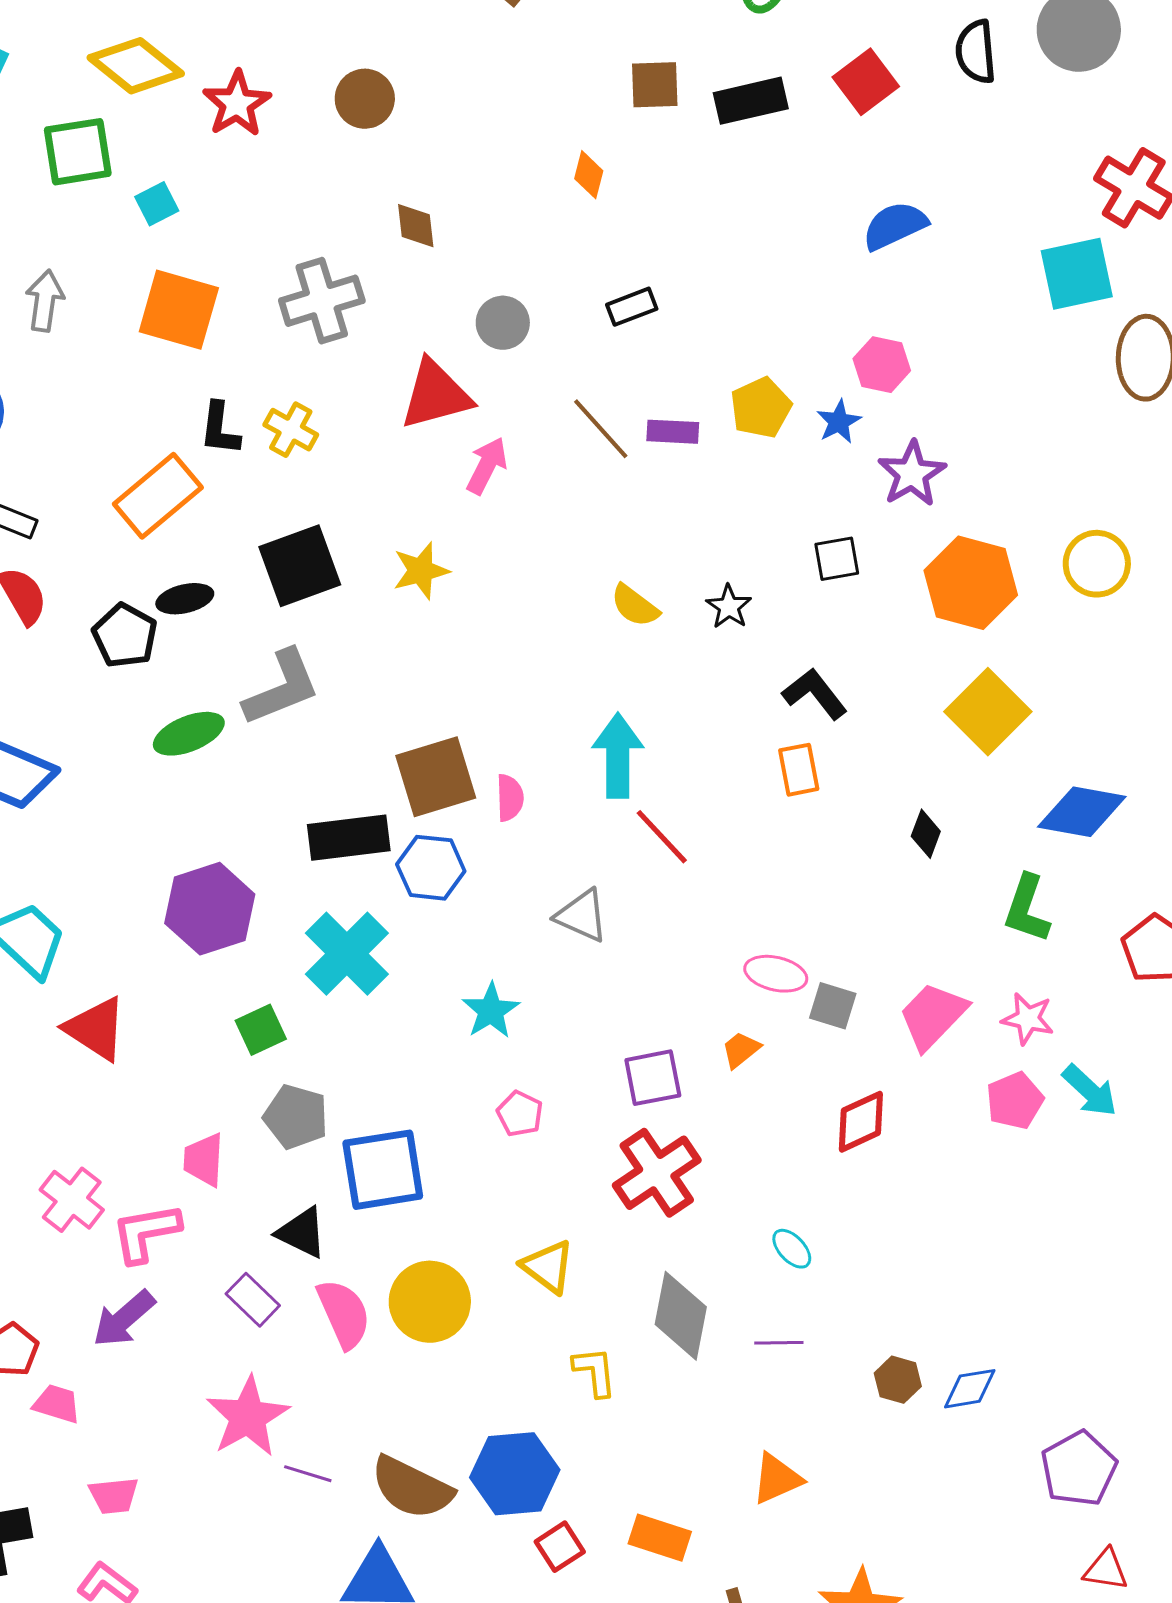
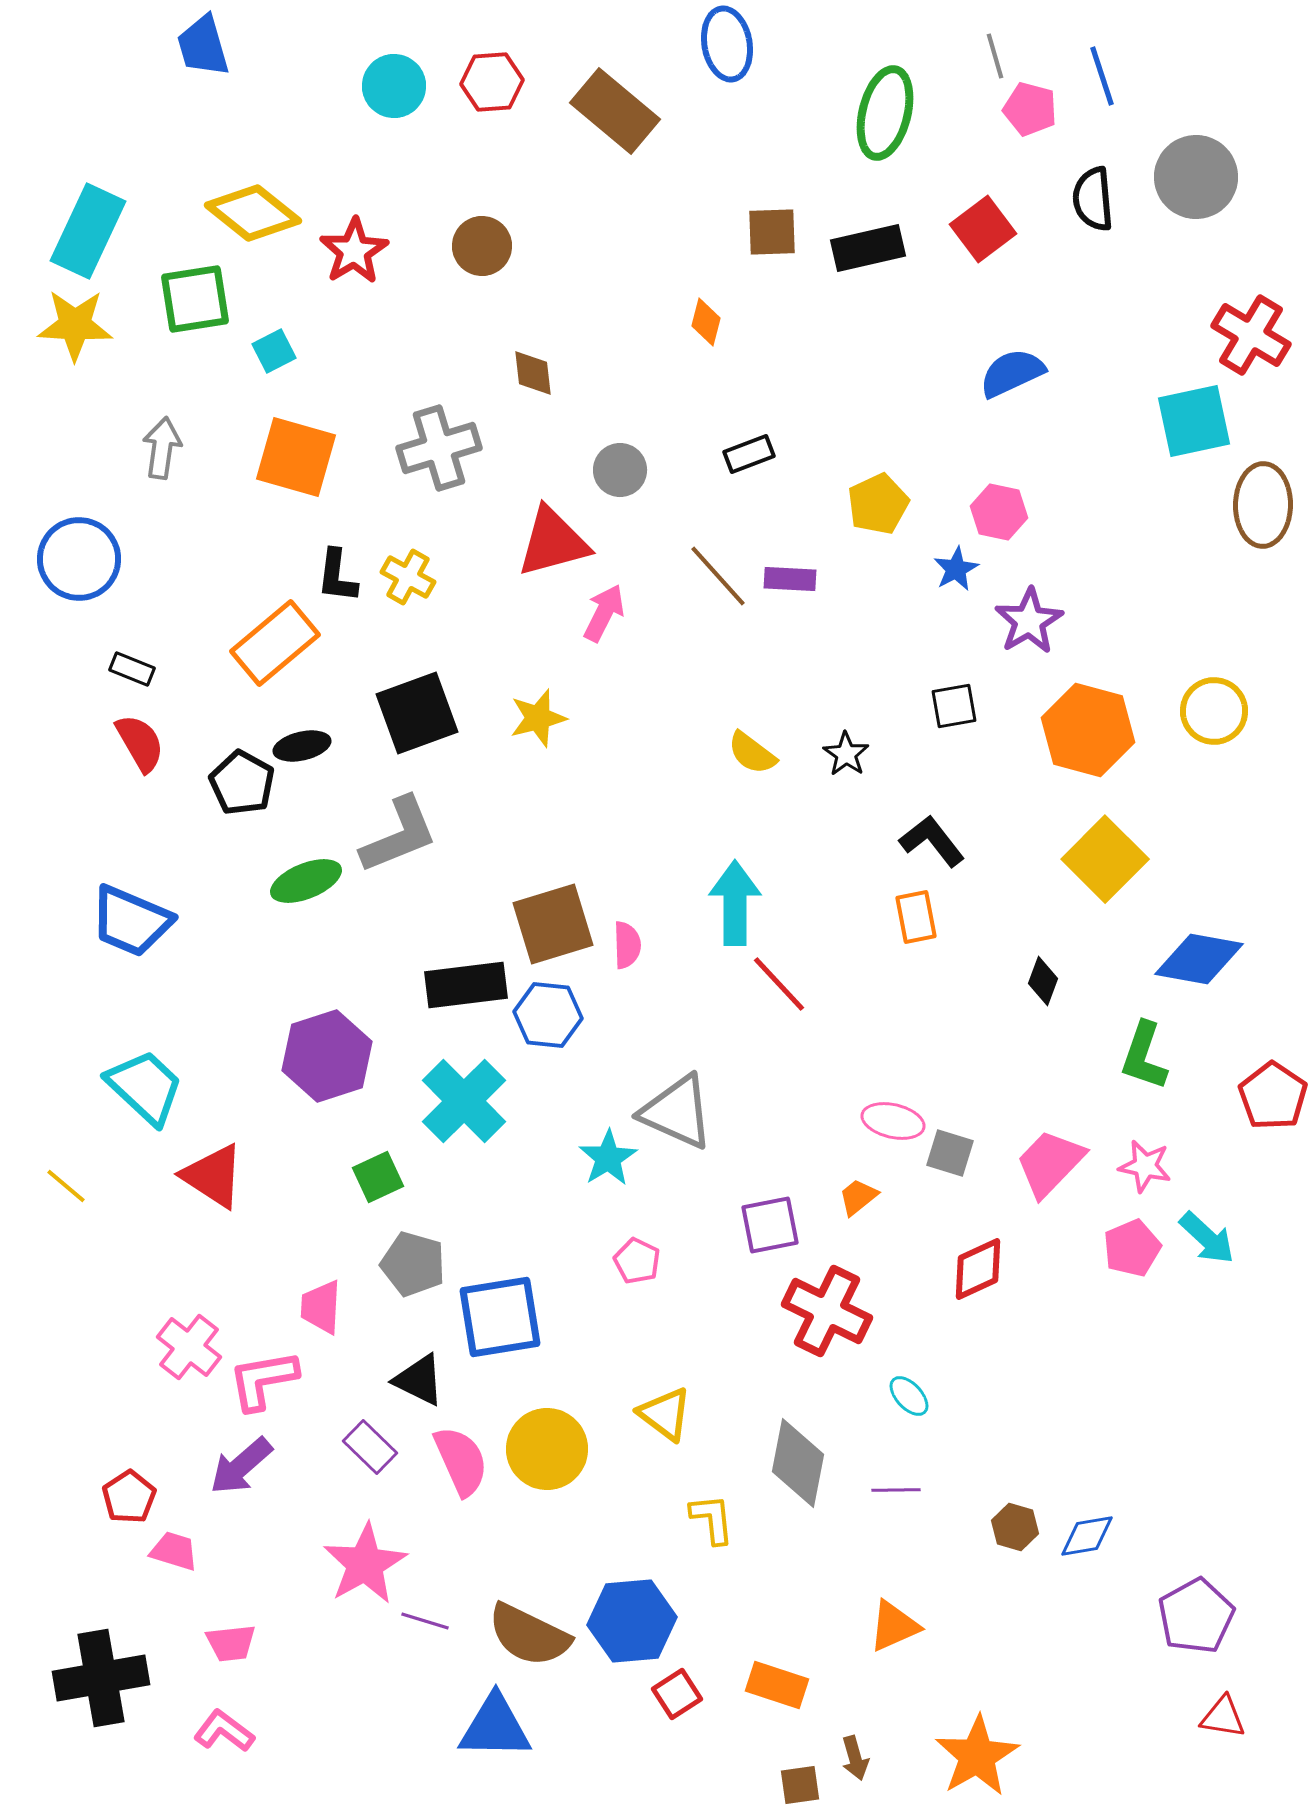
yellow pentagon: (761, 408) -> (878, 504), moved
gray triangle: (582, 916) -> (677, 1112), moved, size x1.4
red cross: (657, 1173) -> (827, 1311), moved, turned -30

